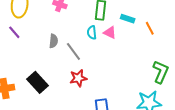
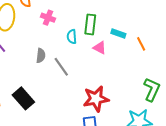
cyan semicircle: (92, 32) -> (72, 37), moved
red star: (78, 78) -> (96, 99), moved, size x1.4

